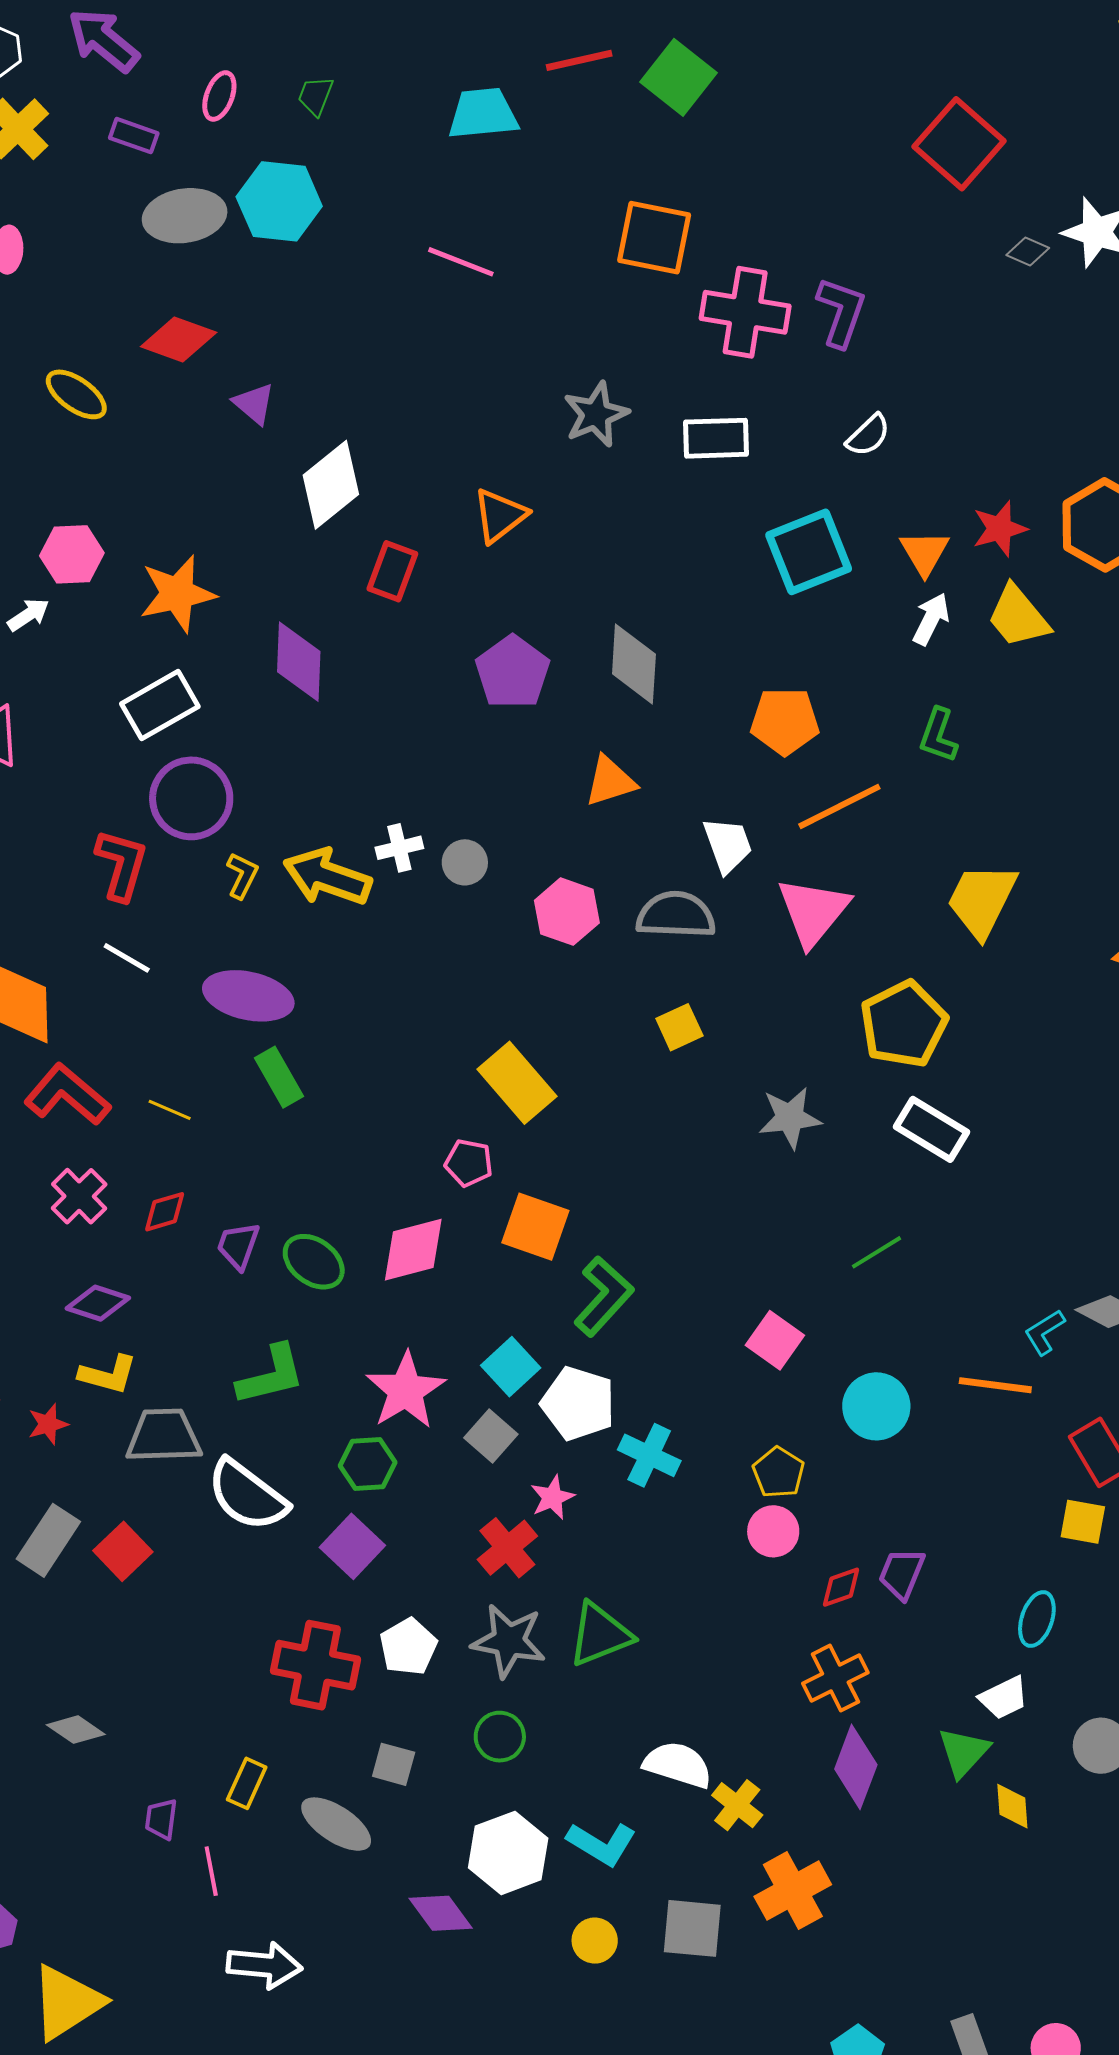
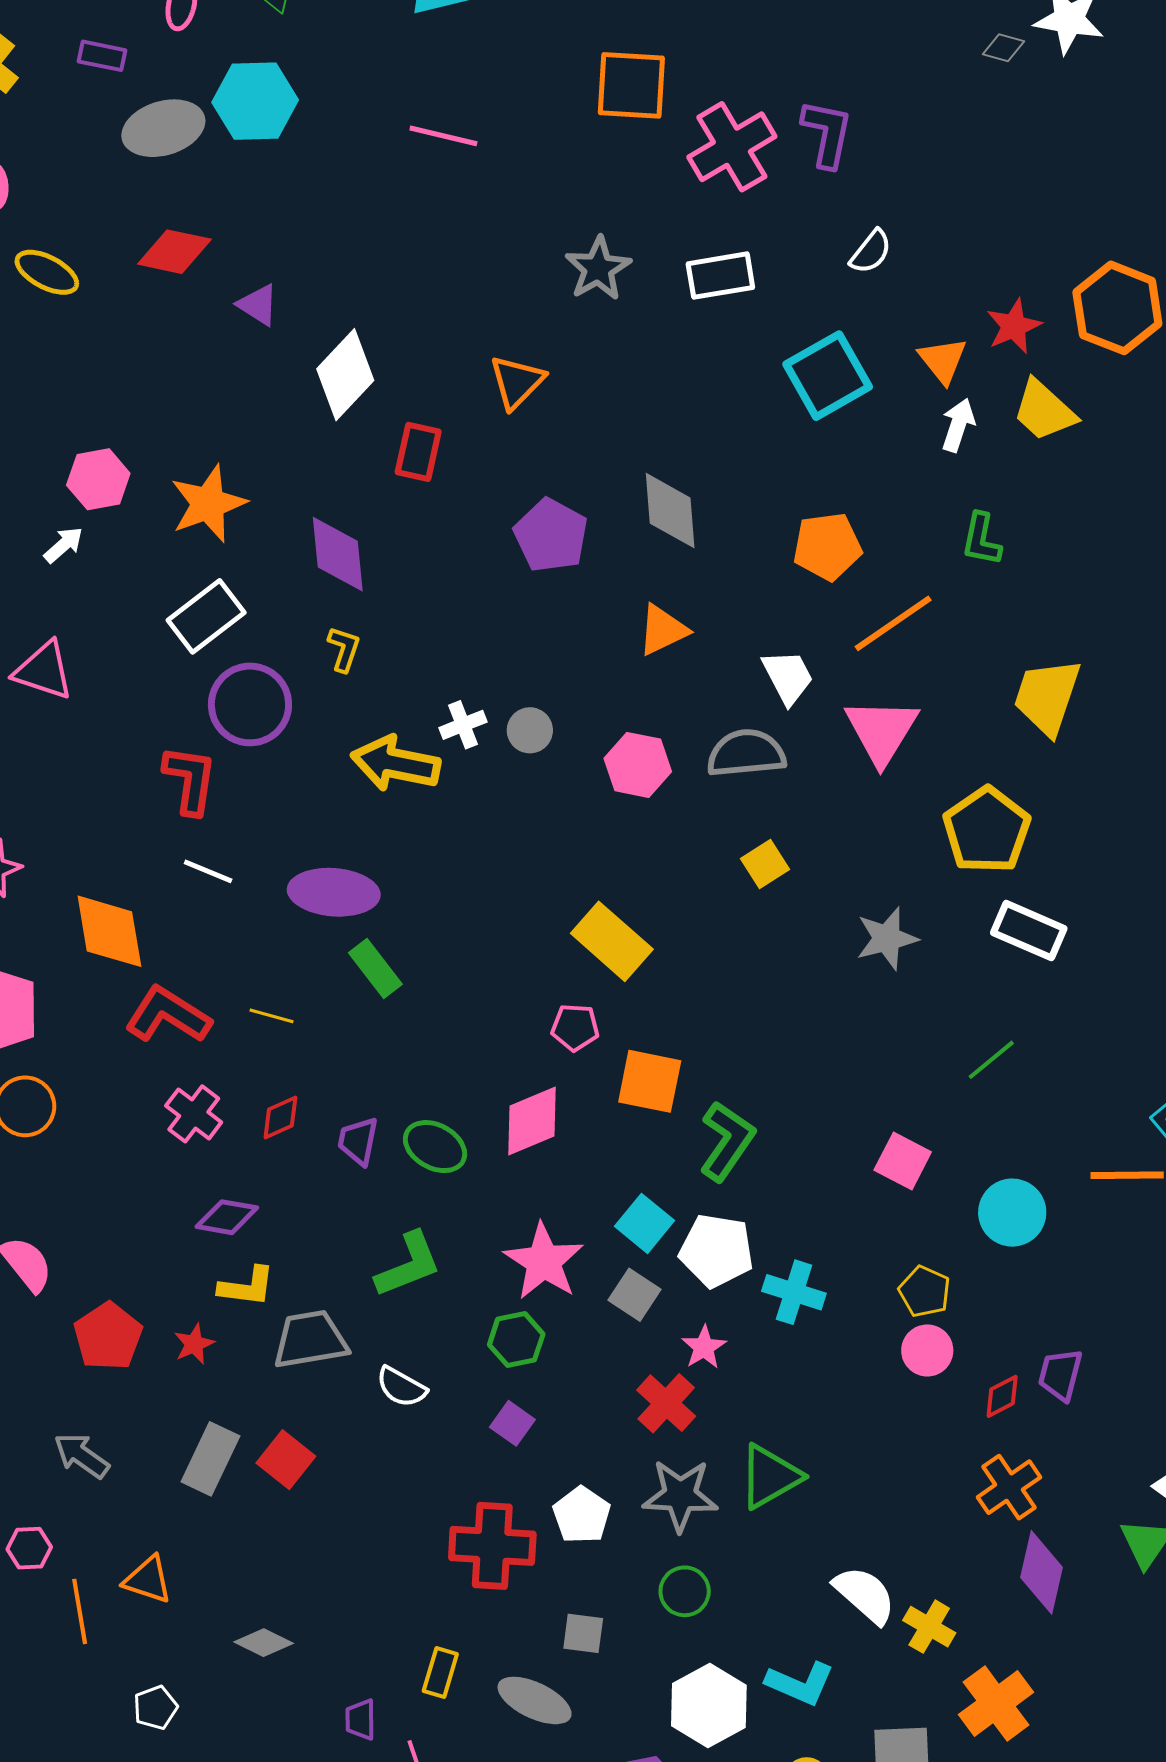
pink cross: (745, 312) -> (732, 147), turned -32
yellow ellipse: (76, 394) -> (47, 272), moved
yellow L-shape: (242, 876) -> (344, 649), moved
white semicircle: (247, 1495) -> (401, 1387), size x0.6
purple square: (352, 1546) -> (512, 1423), size x0.7
white semicircle: (678, 1765) -> (865, 1595), turned 32

